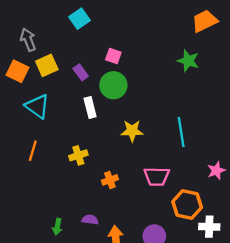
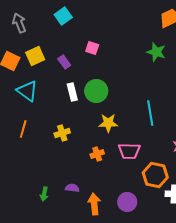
gray arrow: (28, 40) -> (19, 23), moved
green circle: (113, 85) -> (96, 91), moved
yellow star: (132, 131) -> (108, 123), moved
orange cross: (110, 180) -> (97, 154), moved

